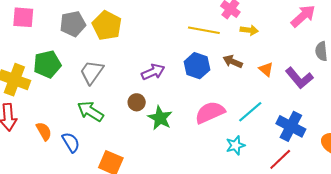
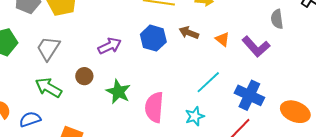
brown circle: (137, 102) -> (84, 76), moved
pink semicircle: (210, 112) -> (154, 107), moved, turned -60
blue semicircle: (71, 142) -> (30, 119), turned -75

